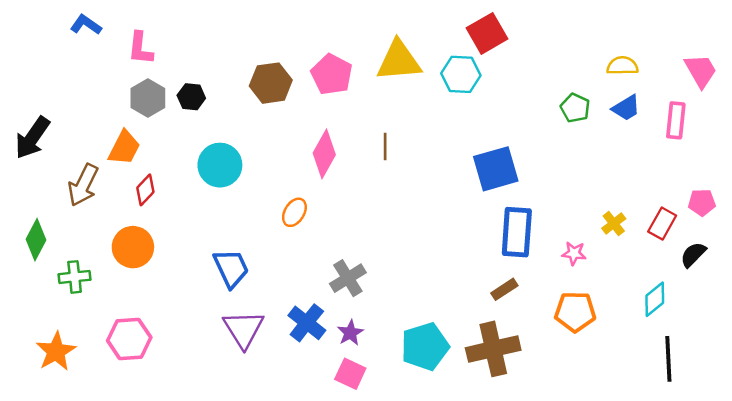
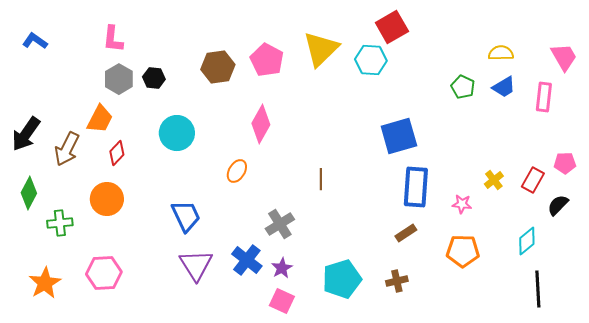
blue L-shape: (86, 25) -> (35, 41), moved
yellow triangle: (399, 61) -> (321, 49), turned -39
black arrow: (32, 138) -> (26, 134), moved
brown line: (385, 146) -> (321, 179), moved
brown cross: (493, 349) -> (397, 281), size x0.5

